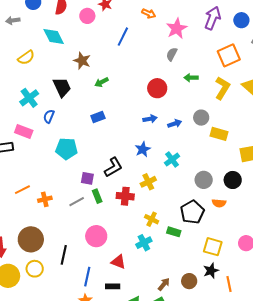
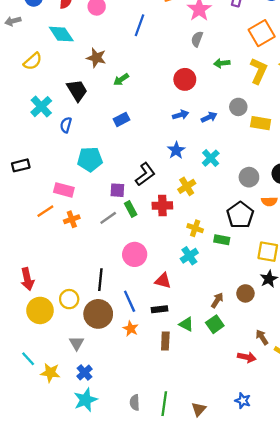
pink rectangle: (24, 132) -> (64, 190), moved
brown circle: (31, 239) -> (98, 314), moved
blue line: (87, 277) -> (130, 301), turned -30

